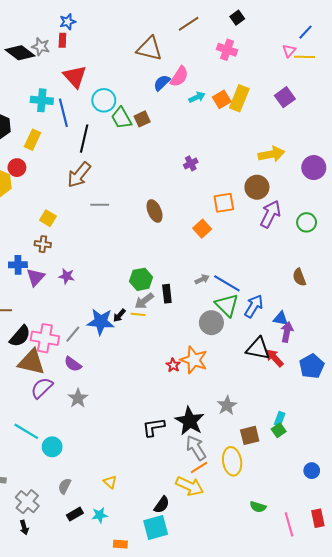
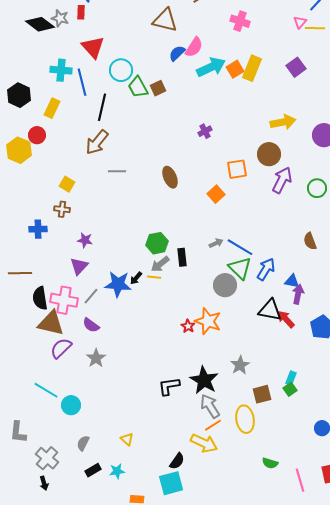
cyan arrow: (197, 97) -> (211, 67), size x1.8
purple triangle: (36, 277) -> (79, 266), moved
black semicircle: (20, 336) -> (40, 298), turned 130

